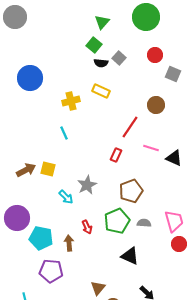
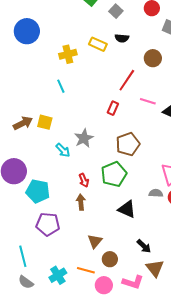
black semicircle: (101, 63) -> (122, 38), moved
gray semicircle: (144, 223) -> (156, 193), moved
brown arrow: (69, 243) -> (81, 202), moved

